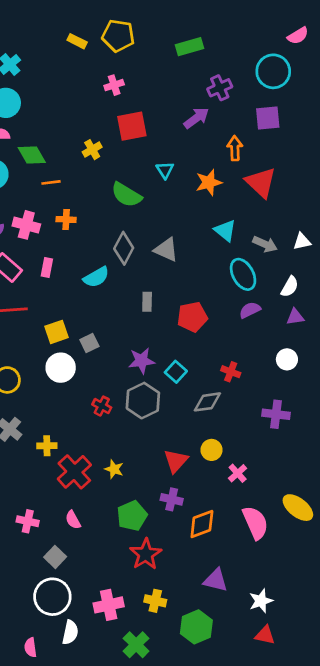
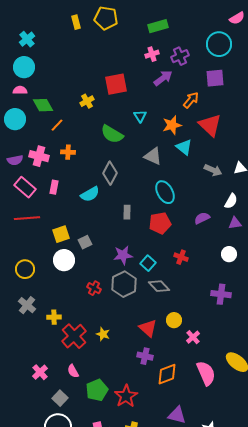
yellow rectangle: (77, 41) -> (76, 22), turned 48
pink cross: (114, 85) -> (152, 54), moved
orange arrow: (235, 148) -> (191, 100), turned 42
orange line: (51, 182) -> (57, 125), turned -40
cyan triangle: (225, 230) -> (184, 147), moved
gray triangle: (166, 250) -> (153, 156), moved
cyan ellipse: (243, 274) -> (165, 192), moved
red cross: (231, 372) -> (181, 257), moved
gray diamond: (207, 402) -> (159, 286), moved, turned 55
red triangle: (176, 461) -> (148, 328), turned -30
green pentagon: (132, 516) -> (97, 390), moved
pink cross: (28, 521) -> (40, 372), turned 35

